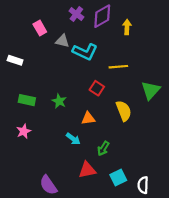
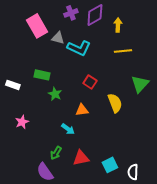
purple cross: (76, 14) -> (71, 13), turned 32
pink rectangle: (40, 28) -> (37, 26), size x1.6
white rectangle: (15, 60) -> (13, 85), moved
yellow line: (118, 67) -> (123, 51), moved
green rectangle: (27, 100) -> (42, 75), moved
green arrow: (103, 148) -> (56, 153), moved

